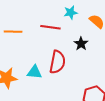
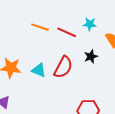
orange line: (13, 32) -> (40, 27), moved

